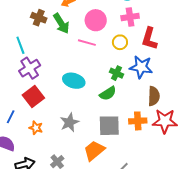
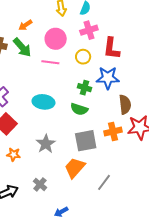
green semicircle: (108, 93) -> (79, 109), turned 60

